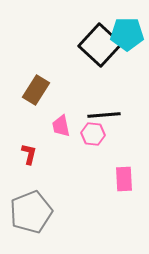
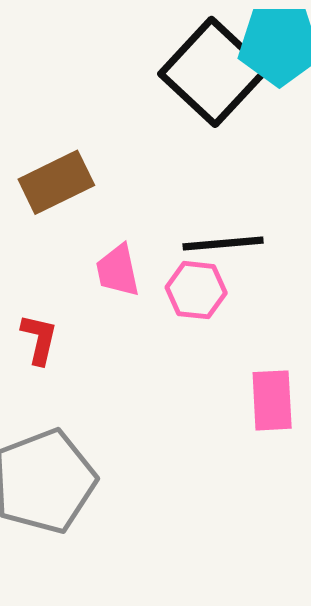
brown rectangle: (36, 90) -> (56, 182), turned 32

